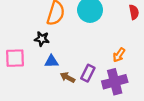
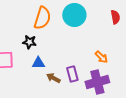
orange arrow: (119, 55) -> (101, 57), turned -80
purple rectangle: (88, 73) -> (72, 74), turned -42

